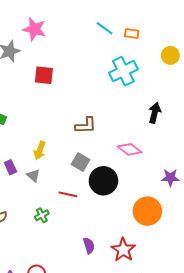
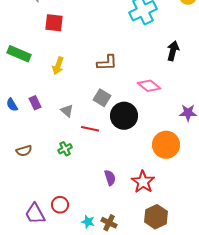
red square: (44, 75) -> (54, 23), moved
yellow arrow: (40, 150) -> (58, 66), moved
gray triangle: (33, 176) -> (67, 111), moved

